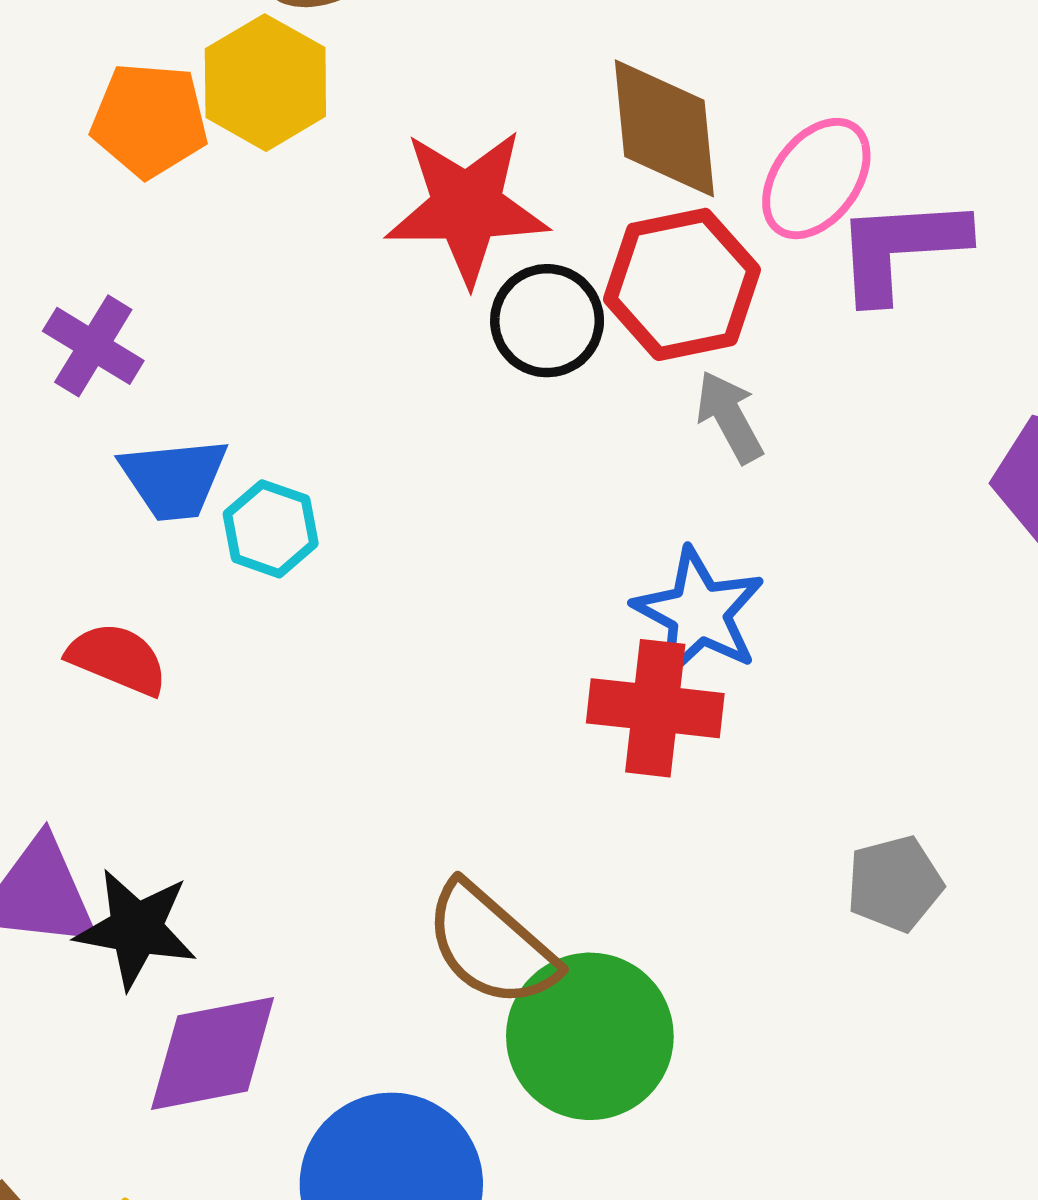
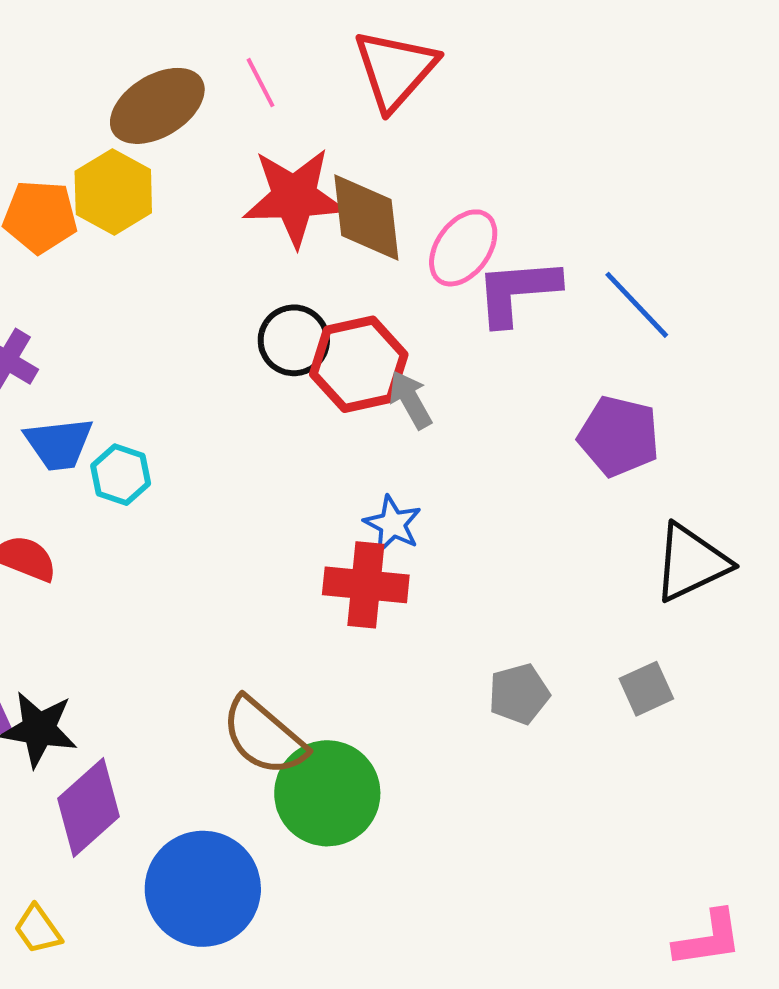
red star: (467, 207) -> (294, 197), moved
red hexagon: (682, 284) -> (359, 364), moved
blue star: (699, 613) -> (393, 524), size x0.7
purple diamond: (213, 1053) -> (88, 808), turned -30

